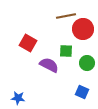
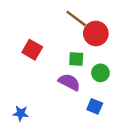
brown line: (66, 16) -> (76, 18), turned 48
purple semicircle: (49, 65) -> (69, 82), moved

